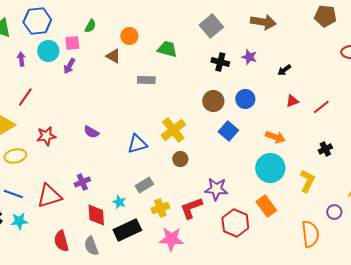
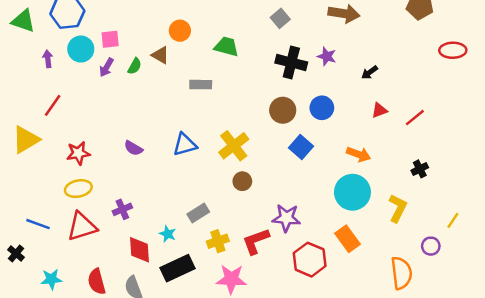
green semicircle: (90, 26) -> (135, 66), moved
gray square: (211, 26) -> (280, 18), size x0.7
black cross: (220, 62) -> (291, 63), size x1.4
blue triangle: (137, 144) -> (185, 144), moved
yellow ellipse: (15, 156) -> (78, 189), moved
cyan star: (19, 221) -> (51, 279), moved

